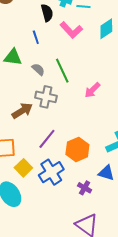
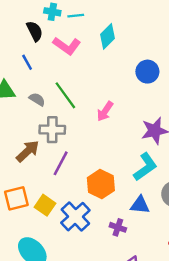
purple line: (47, 139) -> (61, 163), moved
yellow square: (23, 168) -> (45, 205), moved

